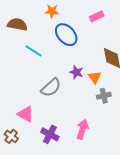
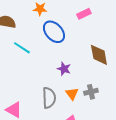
orange triangle: (95, 77) -> (72, 94), moved
gray semicircle: (51, 88) -> (49, 98), moved, turned -50

